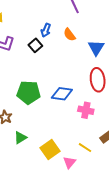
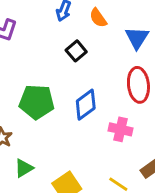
black square: (35, 45) -> (76, 51), moved
blue diamond: (62, 94) -> (86, 105), turned -45

